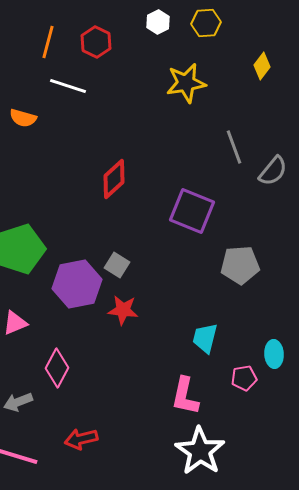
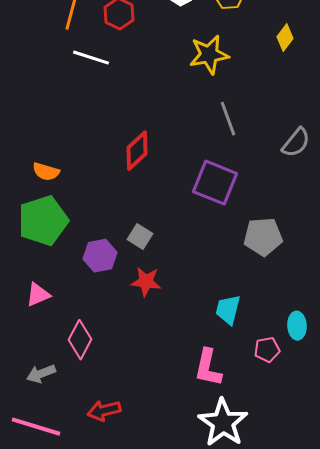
orange semicircle: (23, 118) -> (46, 172), moved
gray line: (234, 147) -> (228, 119), moved
purple hexagon: (77, 284) -> (100, 256), size x0.7

